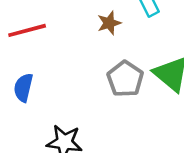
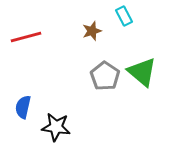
blue semicircle: (23, 88) -> (23, 107), moved

